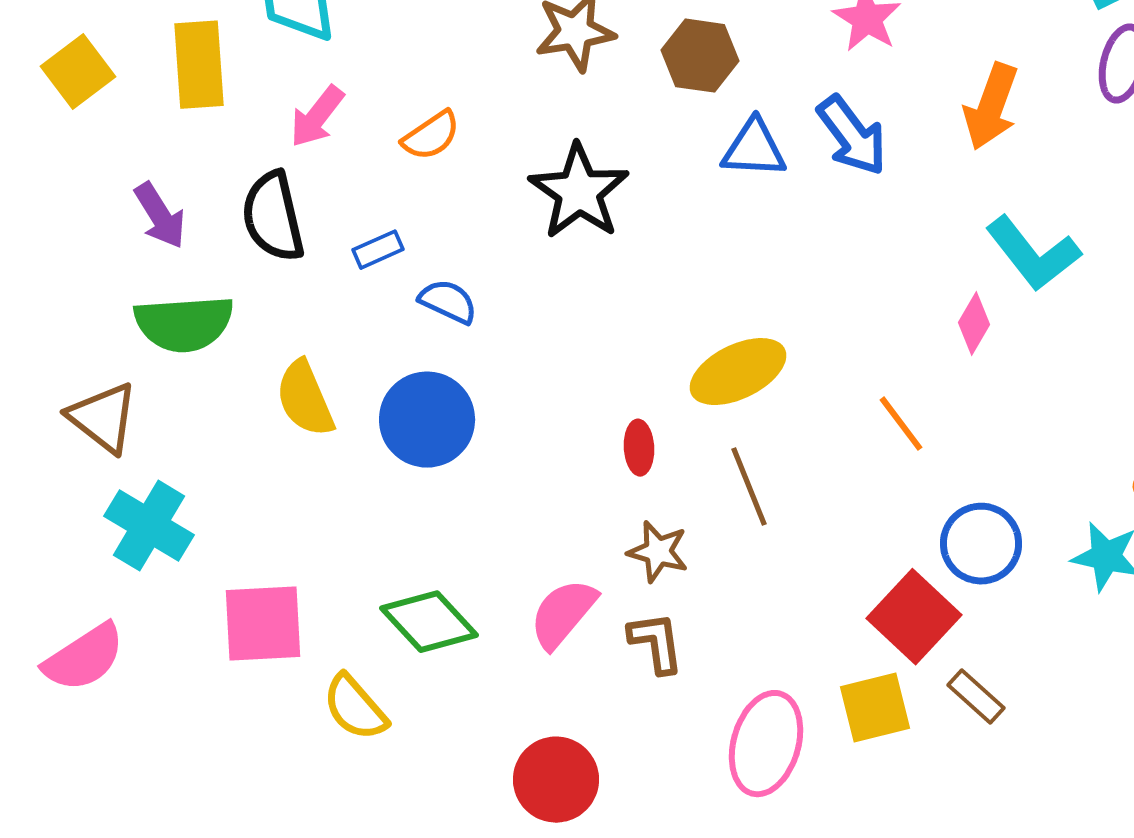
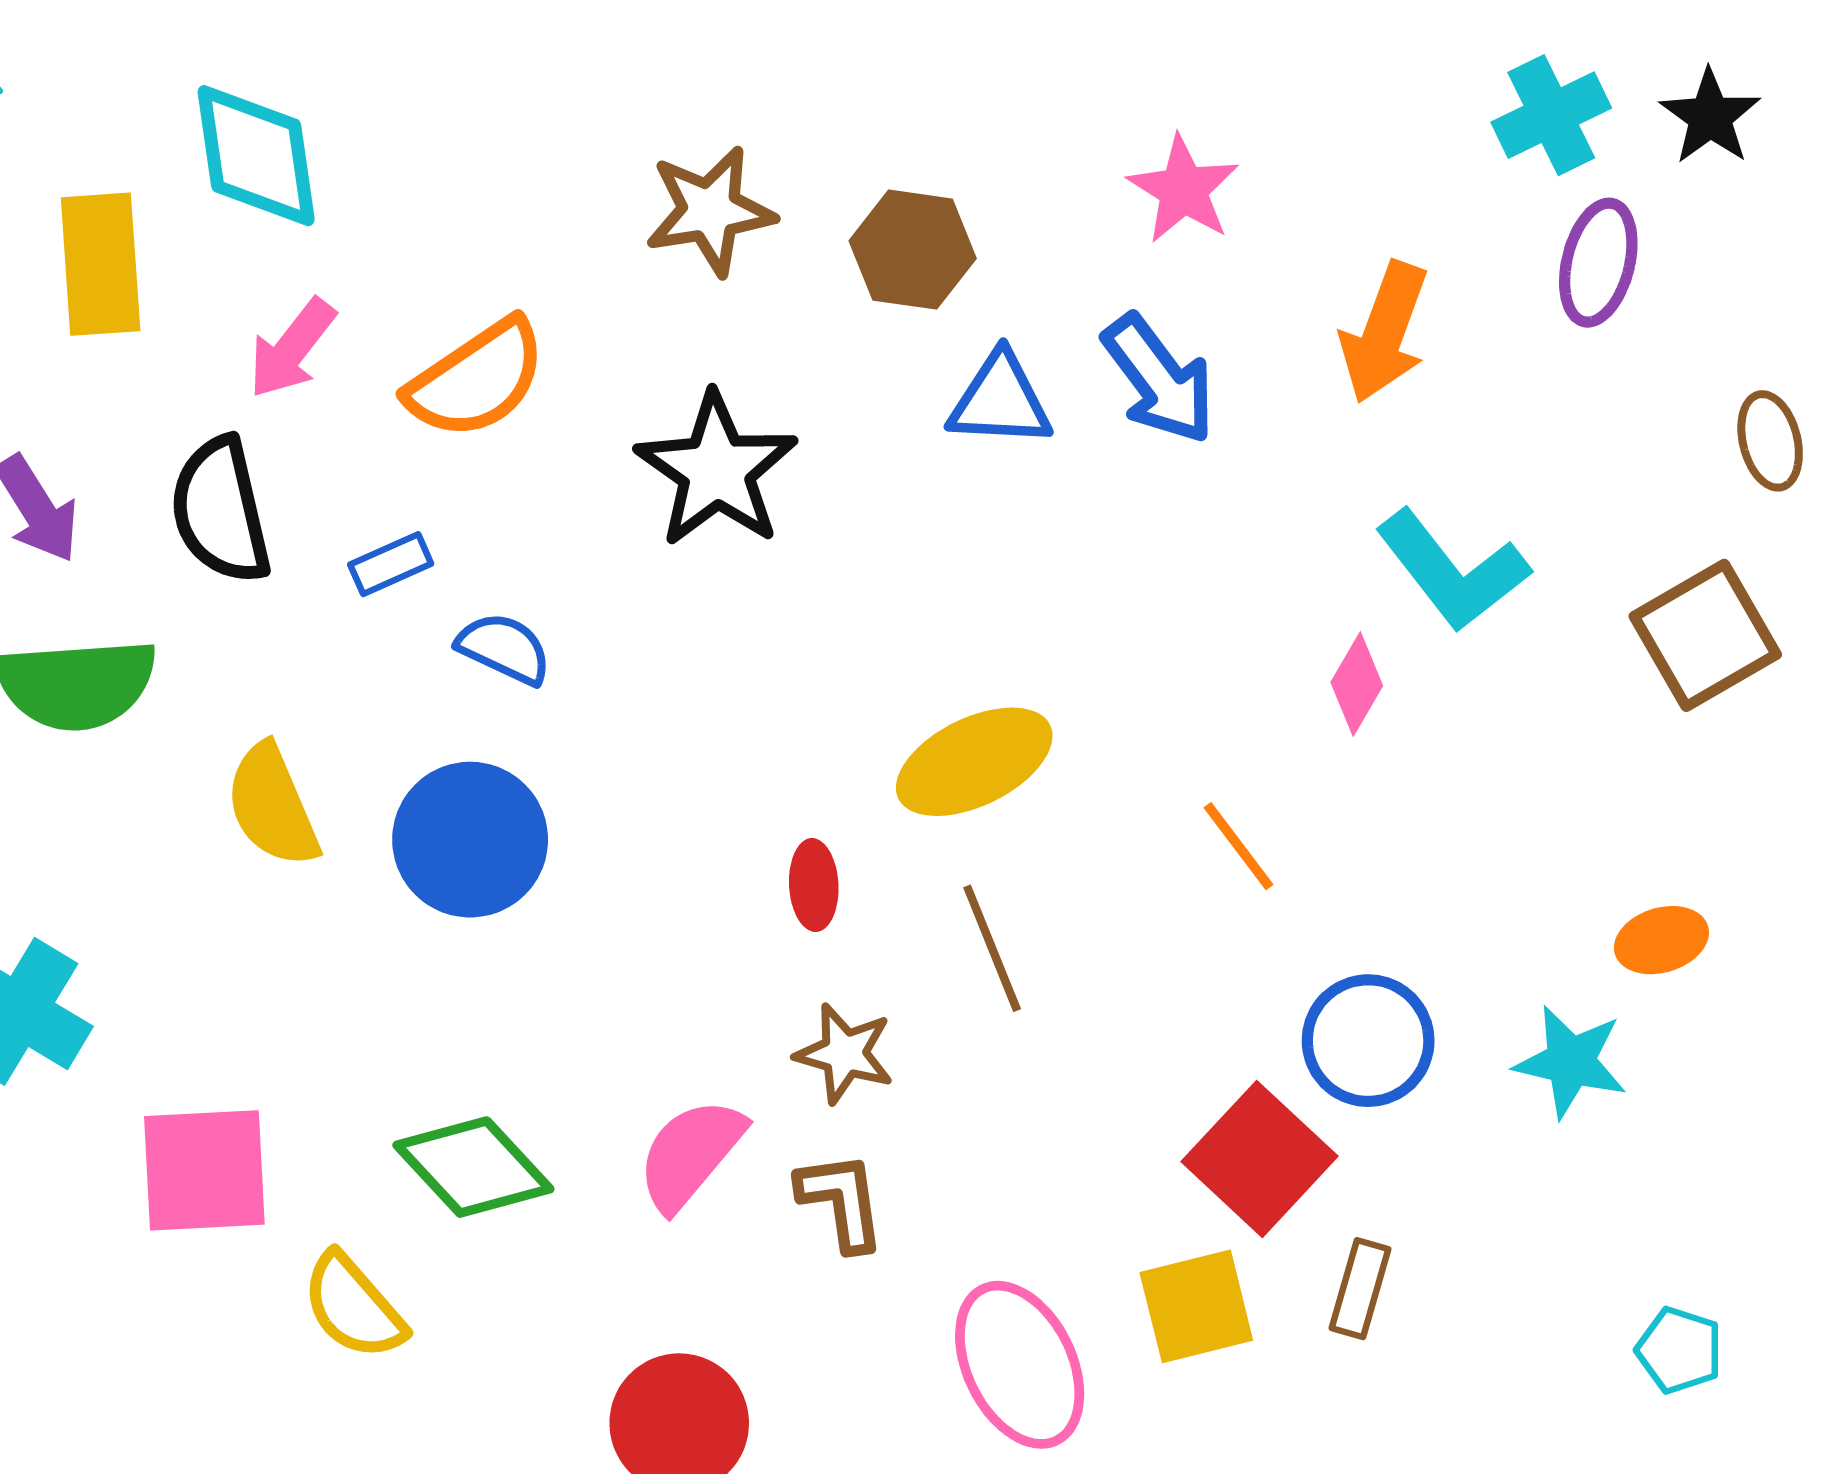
orange semicircle: (431, 136) -> (477, 379), size x1.5
brown rectangle: (976, 697) -> (1360, 1289), turned 64
pink ellipse: (766, 744) -> (1020, 1365), turned -42

